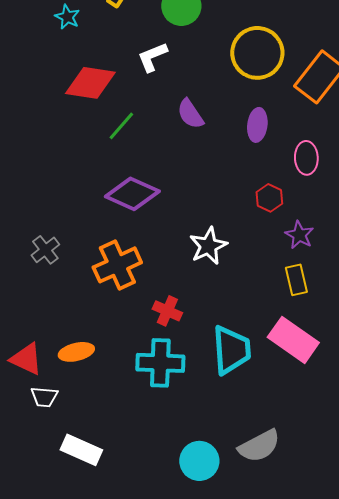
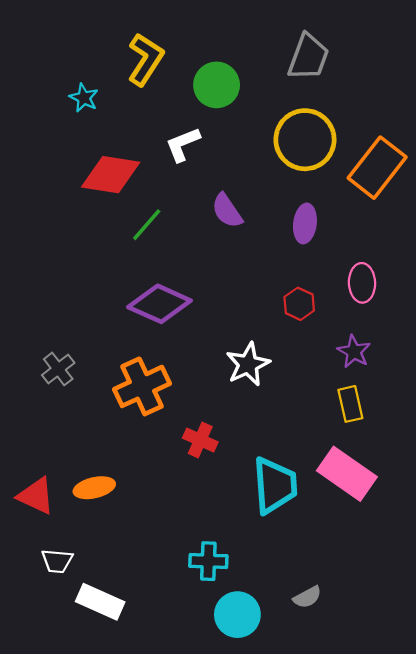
pink ellipse: (306, 158) -> (362, 283), moved
red hexagon: (269, 198) -> (299, 304), moved
cyan cross: (160, 363) -> (208, 561), moved, size x0.7
white trapezoid: (44, 397) -> (57, 561), moved
gray semicircle: (259, 446) -> (307, 597), size x0.6

